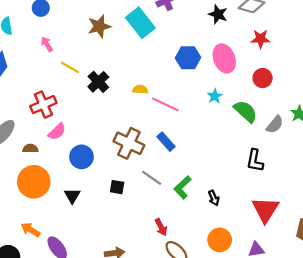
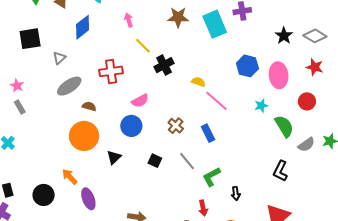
pink semicircle: (57, 132) -> (140, 101), moved
brown cross: (129, 143) -> (176, 126), size x0.6
red arrow: (161, 227) -> (203, 208), moved

